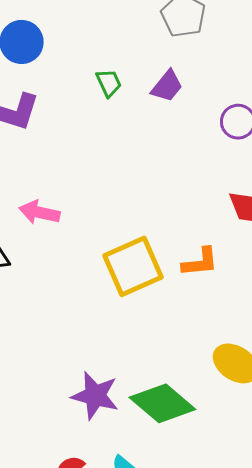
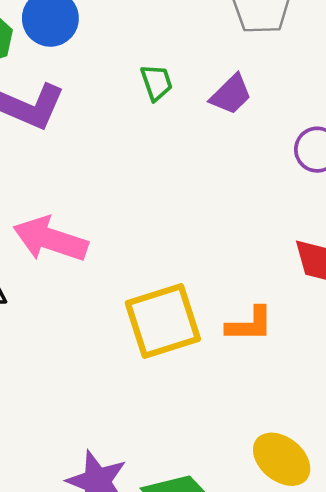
pink arrow: (39, 212) -> (50, 239), size x1.4

